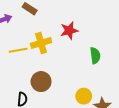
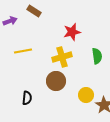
yellow cross: (41, 43) -> (62, 57), moved
brown circle: (41, 82) -> (56, 81), moved

